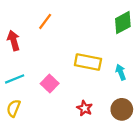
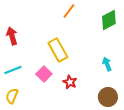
orange line: (45, 21) -> (69, 11), moved
yellow rectangle: (88, 62) -> (58, 50), moved, turned 50
red star: (85, 108) -> (70, 82), moved

